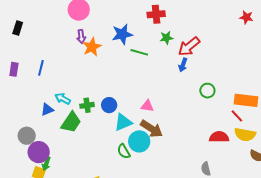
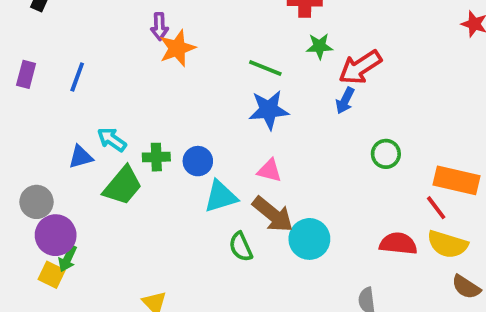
blue star: (122, 34) -> (269, 110), moved
cyan circle: (139, 141) -> (309, 239), moved
green semicircle: (124, 151) -> (241, 247), moved

